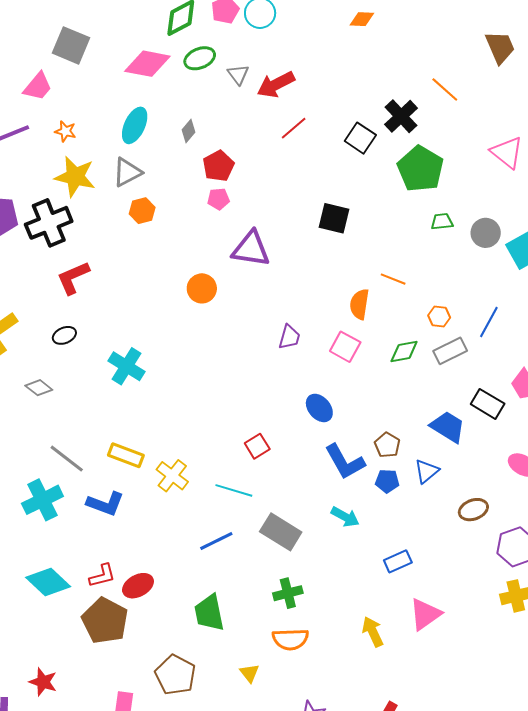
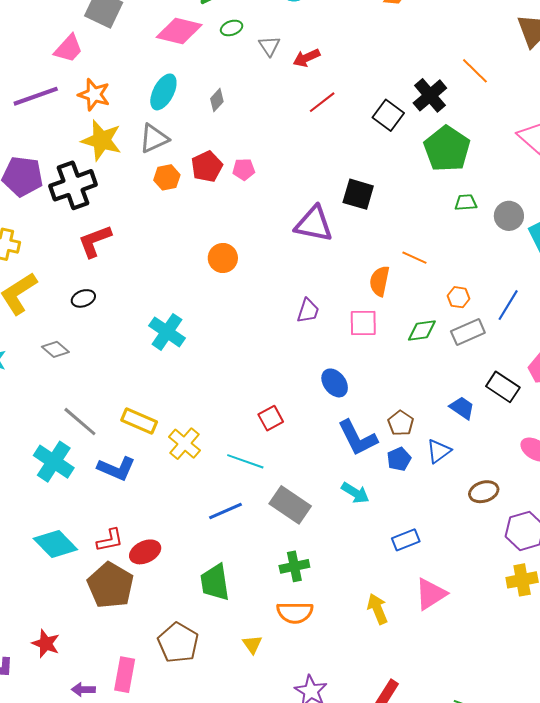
green ellipse: (200, 58) -> (232, 28), size x0.7
red arrow: (276, 85) -> (306, 58), size x0.7
orange star: (65, 131) -> (94, 95), size x1.5
red pentagon: (218, 166) -> (207, 166), moved
purple triangle: (251, 249) -> (314, 224), moved
pink square: (345, 347) -> (363, 323), turned -32
cyan cross: (126, 366) -> (167, 332), moved
blue trapezoid: (448, 427) -> (462, 408), size x0.7
blue pentagon: (387, 481) -> (399, 459), turned -30
cyan cross: (42, 500) -> (54, 462), turned -33

